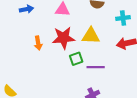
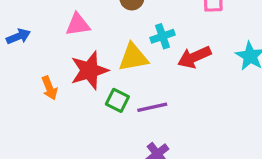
cyan cross: (123, 18) -> (163, 36), moved
green square: (76, 59) -> (117, 100), turned -32

